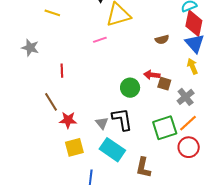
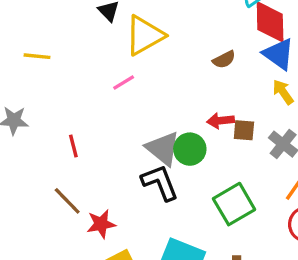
black L-shape: (122, 119) -> (160, 182), moved
gray triangle: (102, 123) -> (163, 148), moved, size x1.6
green square: (165, 128) -> (234, 204), moved

